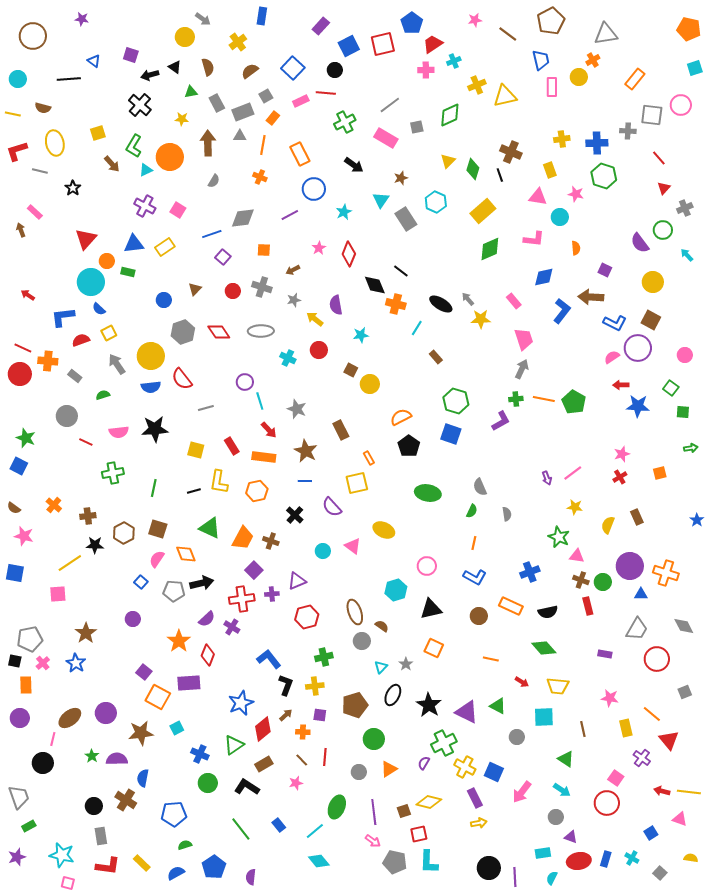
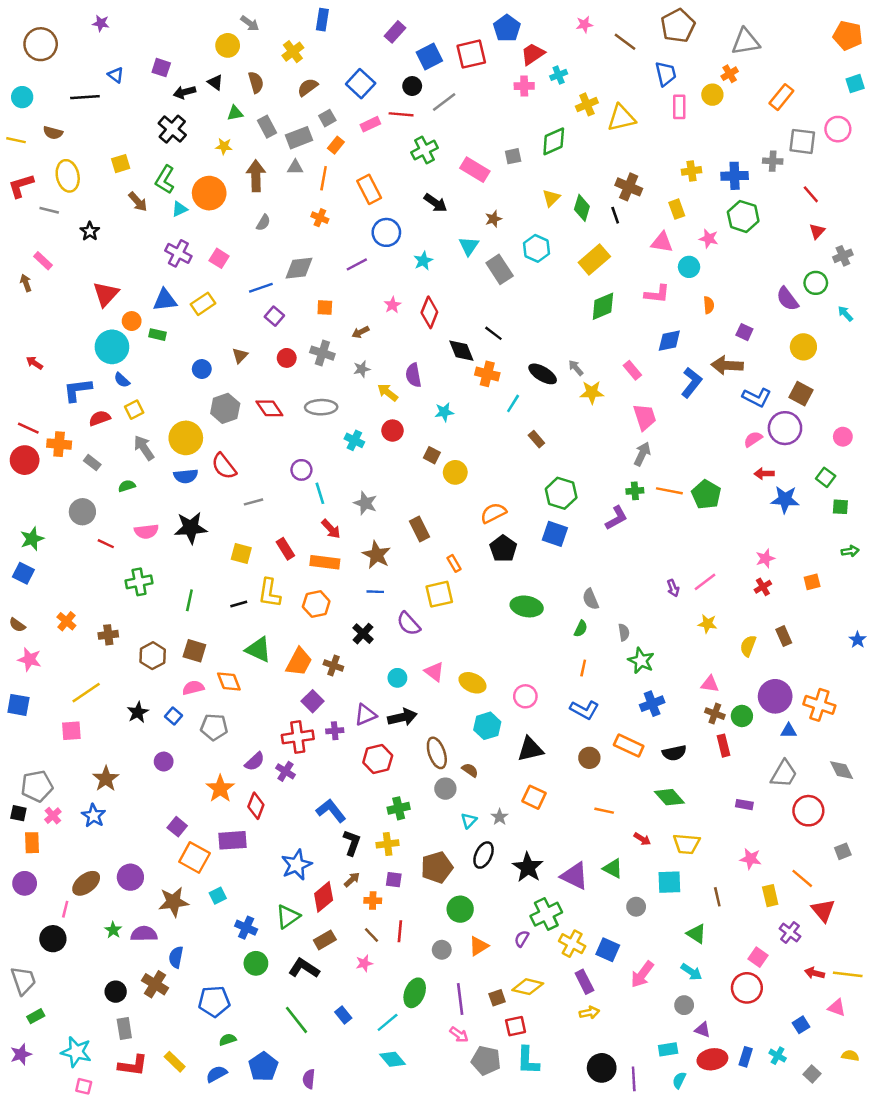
gray line: (390, 105) -> (444, 102), moved
green star: (26, 438) -> (32, 539), turned 30
yellow ellipse: (384, 530) -> (472, 683), moved
green star: (559, 537) -> (641, 661), moved
black star: (95, 545) -> (138, 712), moved, turned -30
pink semicircle: (157, 559) -> (193, 688), turned 42
black arrow: (202, 583) -> (402, 717), moved

